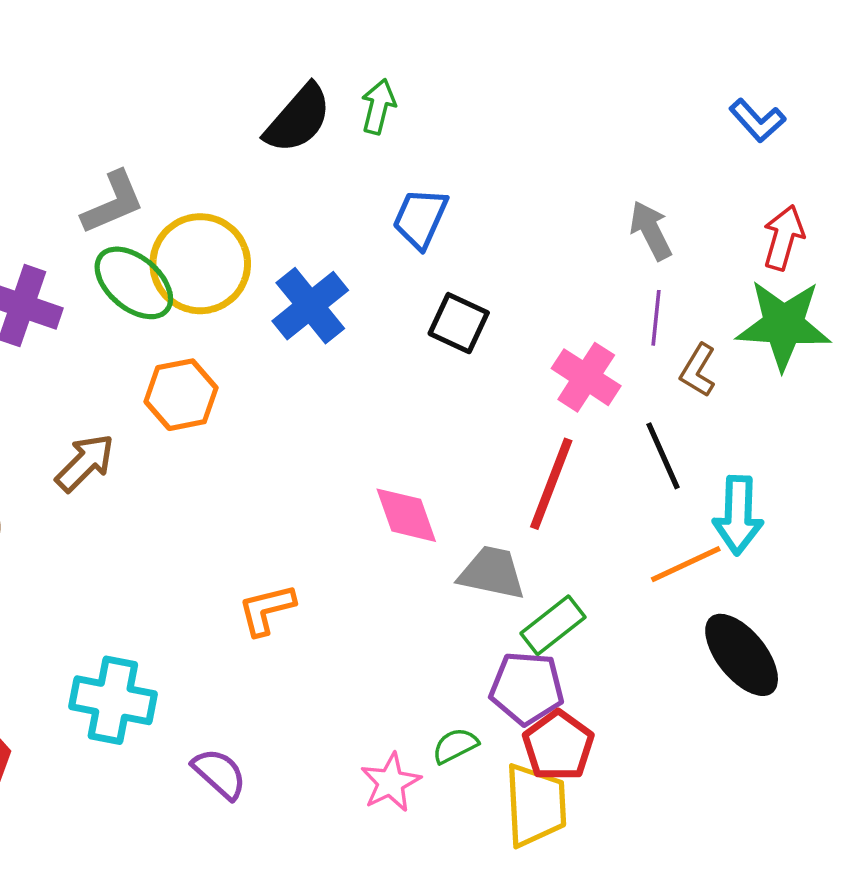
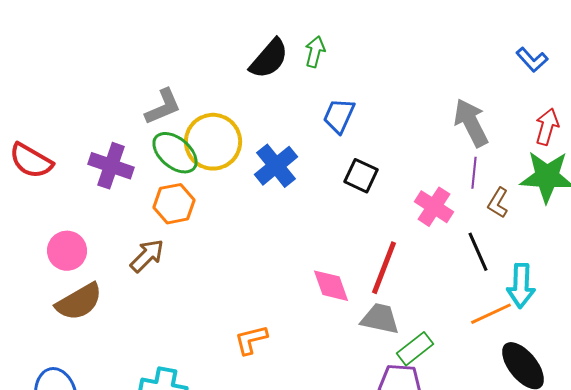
gray arrow: (651, 231) -> (471, 123), size x1.4
orange hexagon: (181, 395) -> (174, 204), moved
red line: (551, 484) -> (384, 268), moved

